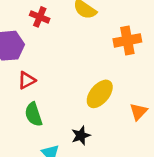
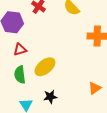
yellow ellipse: (100, 94) -> (45, 67), moved

